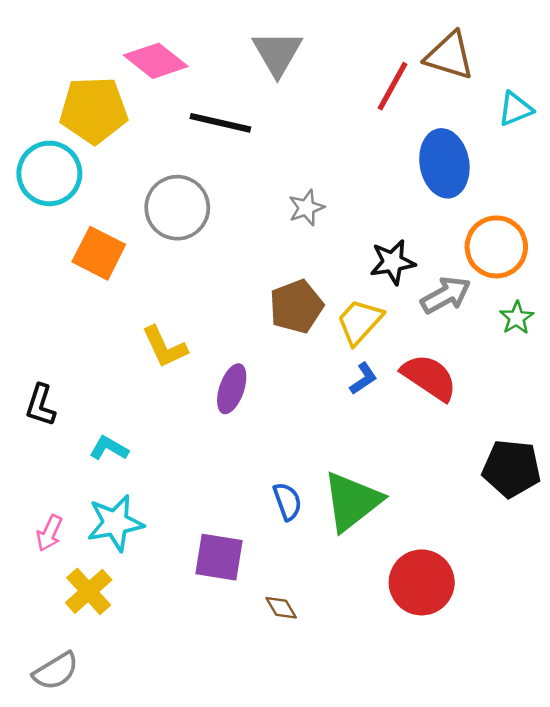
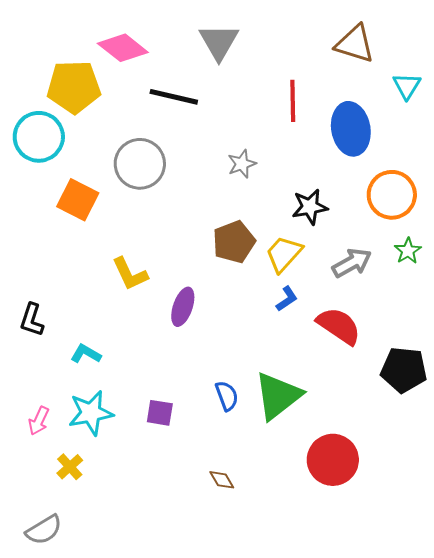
red line: (393, 86) -> (293, 101), moved, turned -30
cyan triangle: (515, 109) -> (407, 86), turned -36
gray arrow: (446, 295) -> (352, 263), moved
red semicircle: (429, 377) -> (339, 326), moved
purple square: (219, 557) -> (160, 413), moved, size x0.7
yellow cross: (89, 591) -> (70, 467), size x0.7

